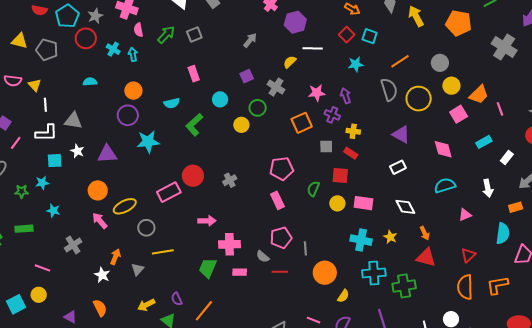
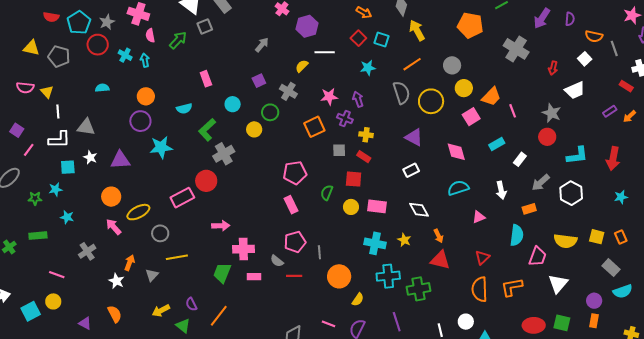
yellow arrow: (416, 16) -> (417, 30), moved
gray square: (194, 35) -> (205, 27), moved
gray cross: (230, 180) -> (224, 154), moved, size x1.5

